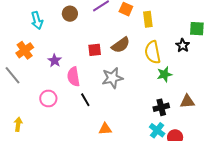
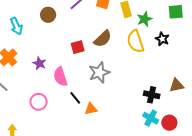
black star: (183, 45) -> (162, 39), moved
green star: (164, 74) -> (144, 19), moved
black cross: (161, 107) -> (152, 95), turned 35
orange triangle: (105, 129) -> (91, 109), moved

